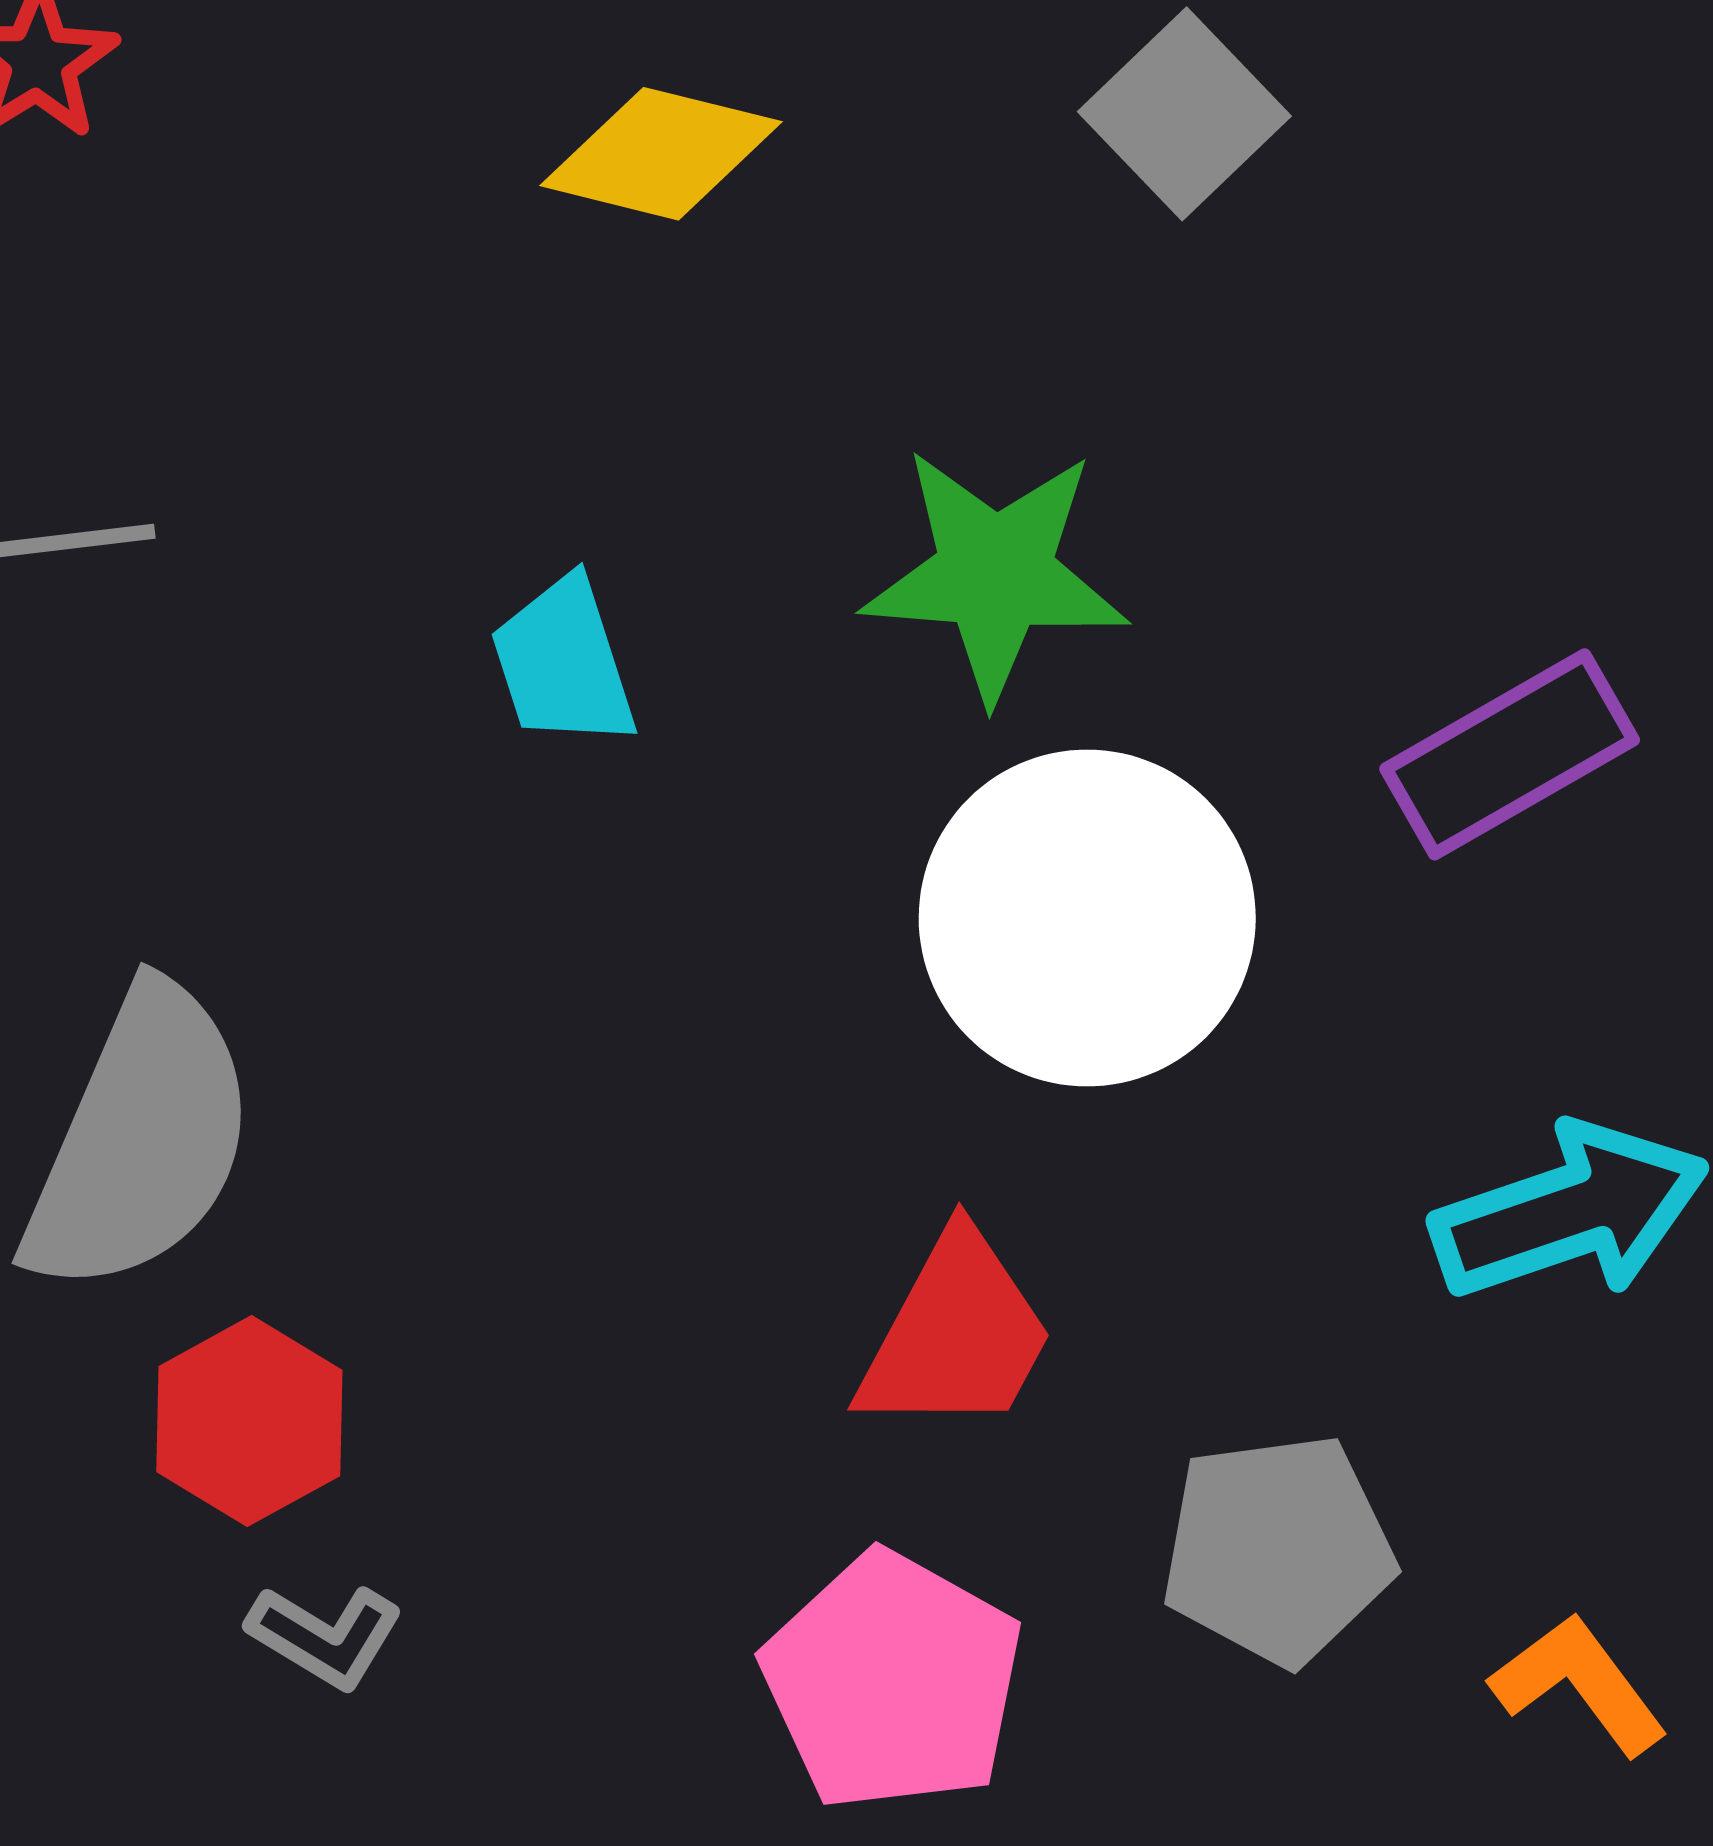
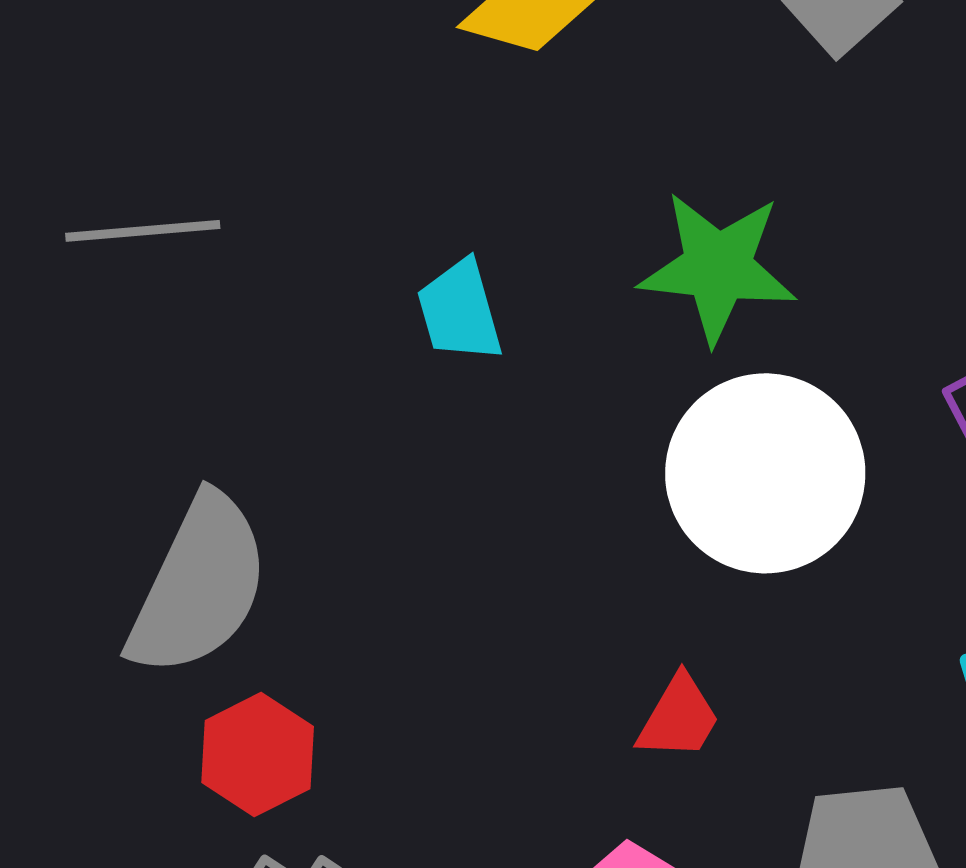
red trapezoid: (956, 1334) -> (679, 718), size x0.7

